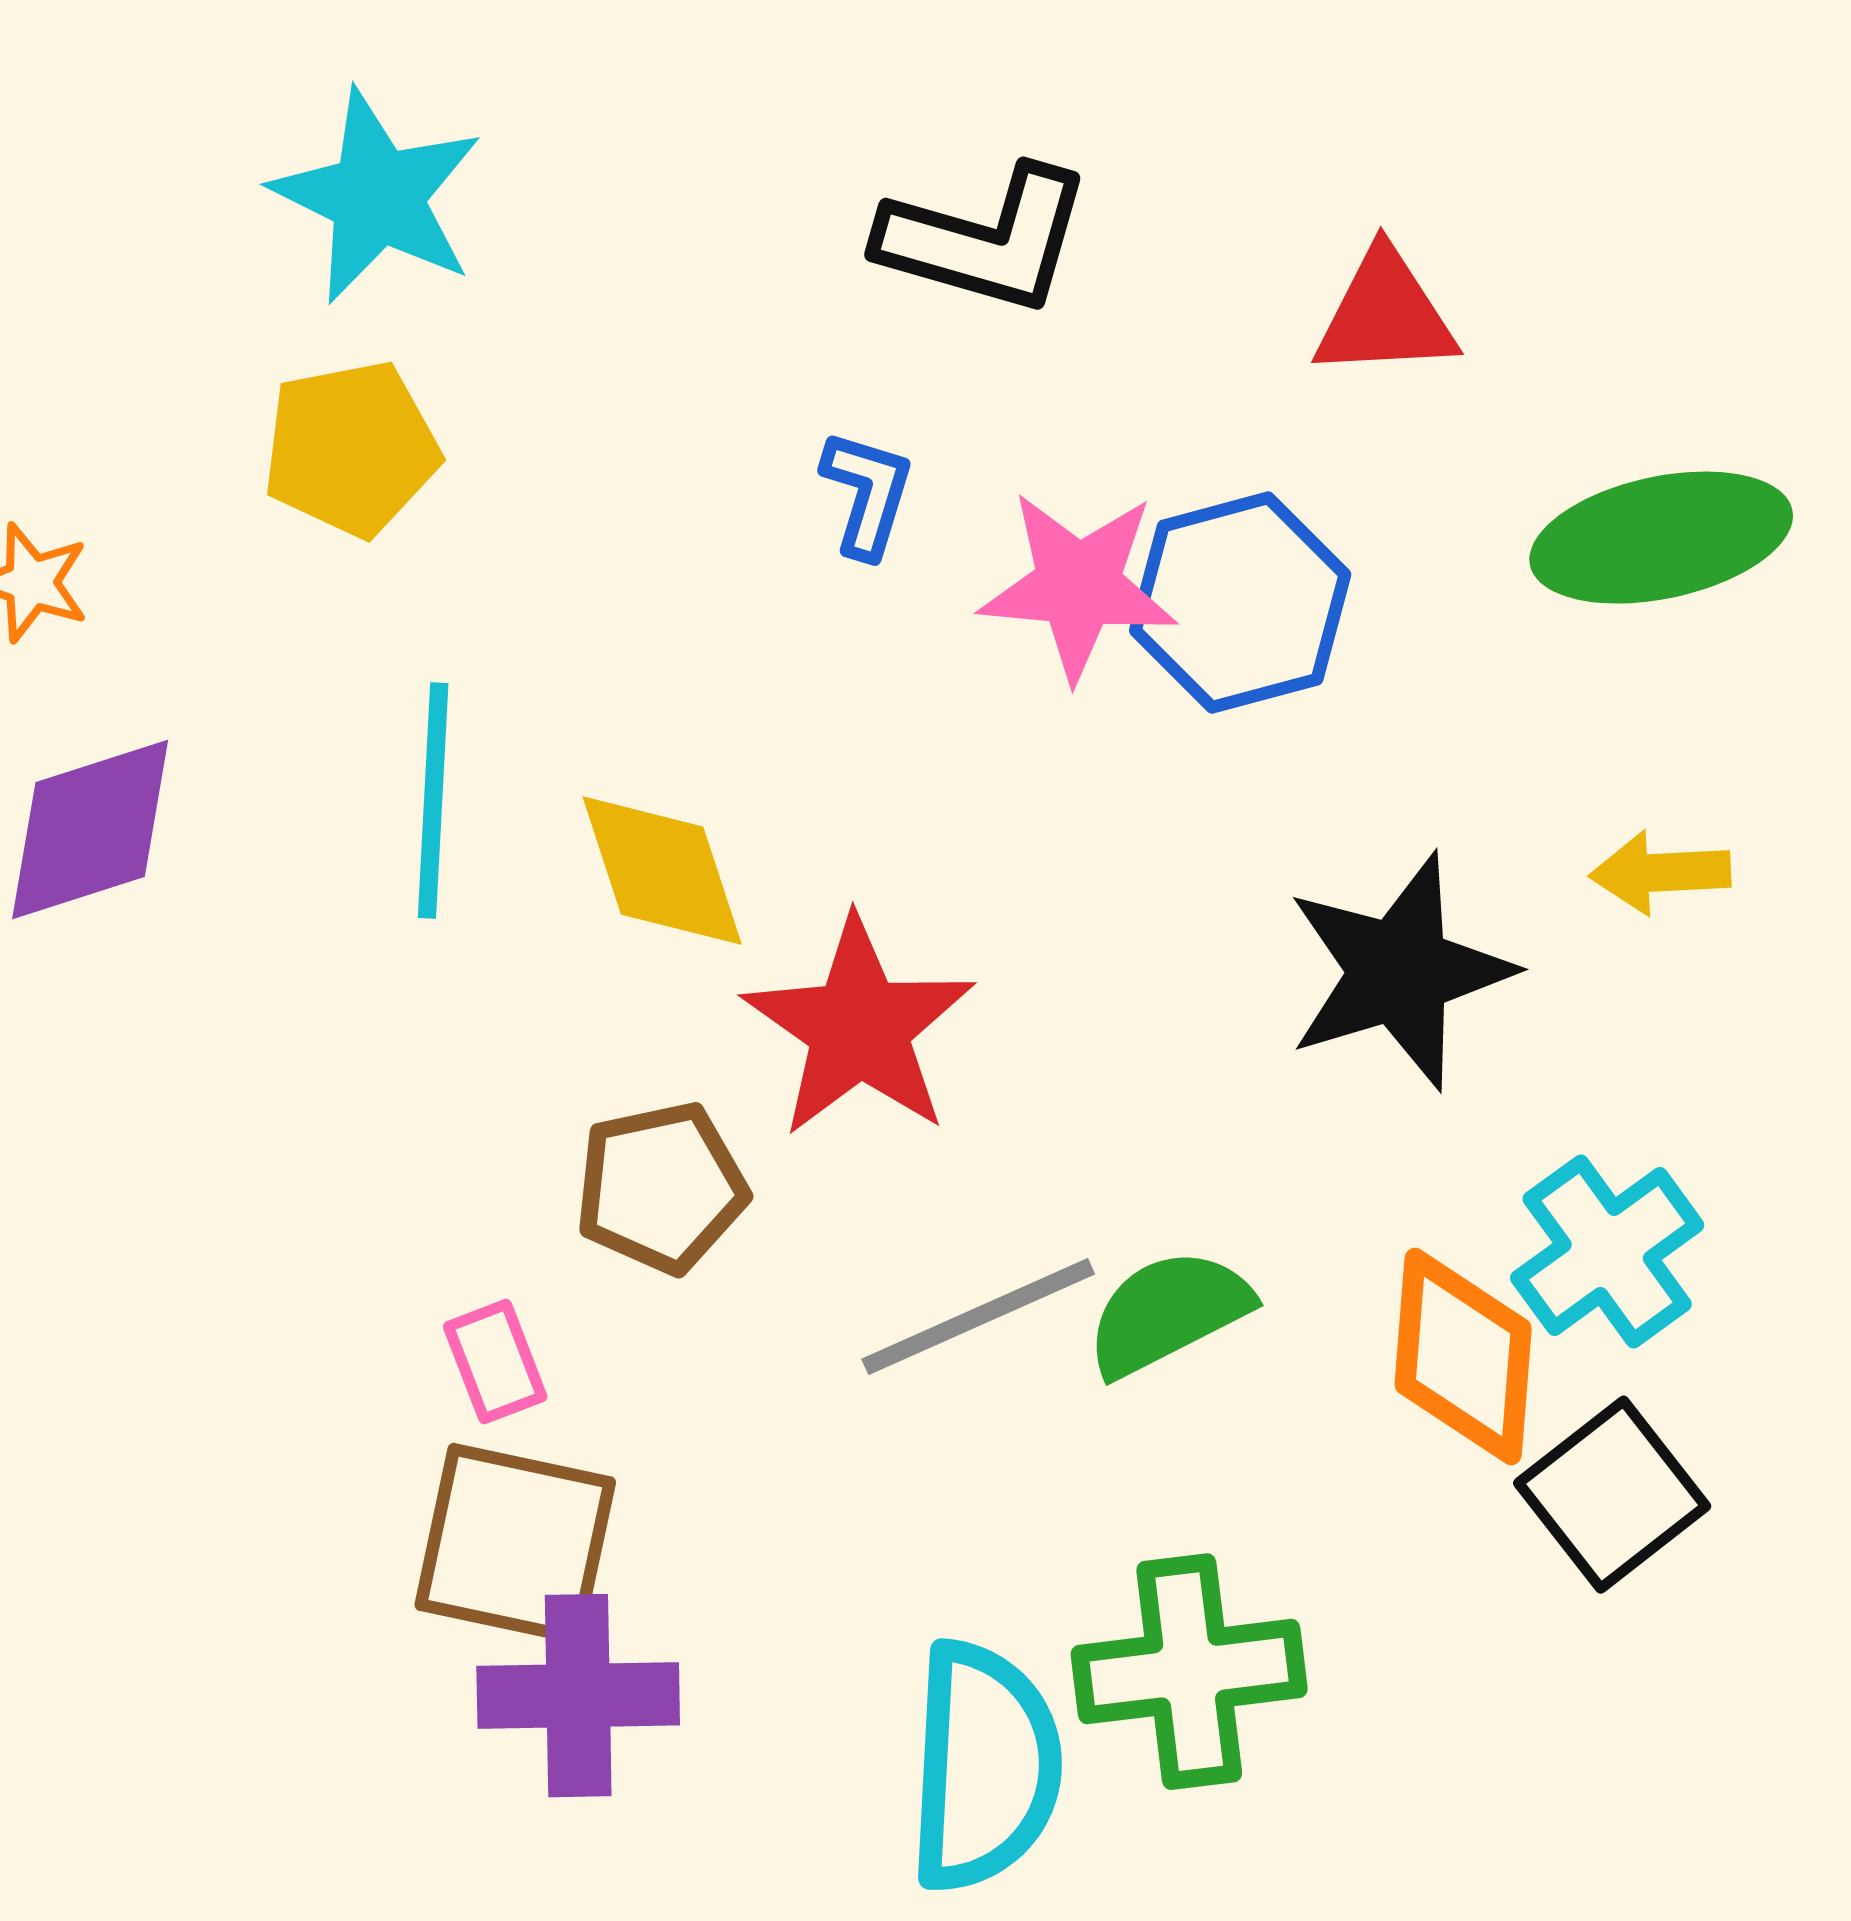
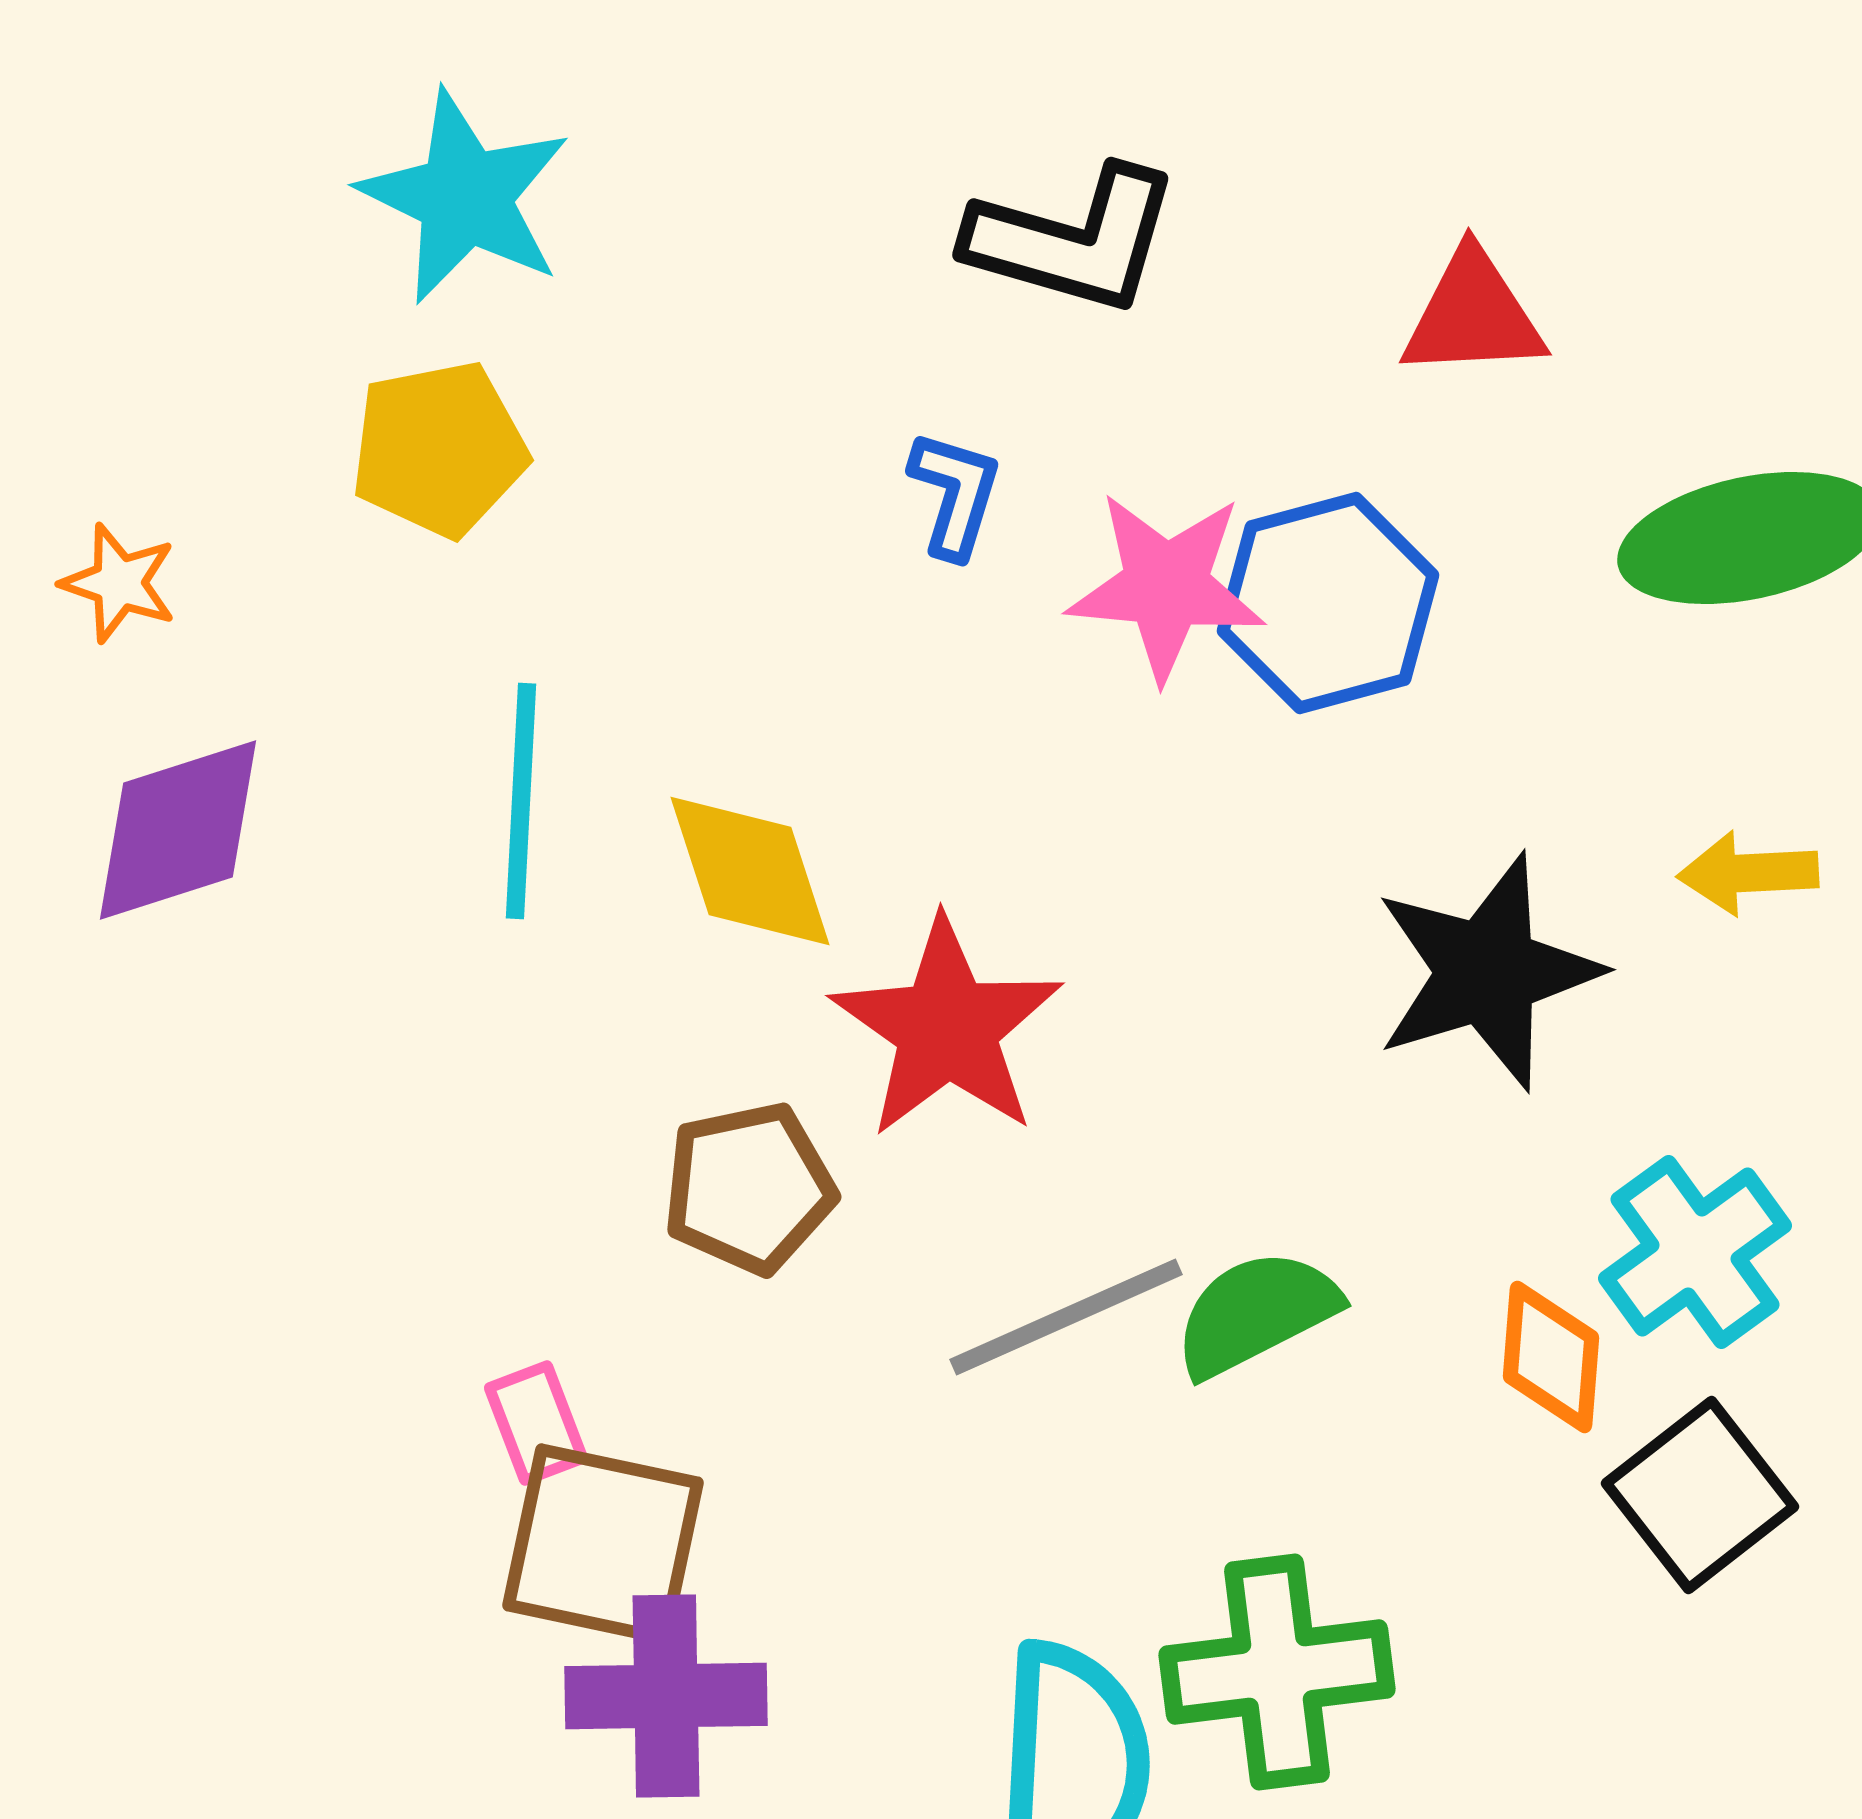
orange diamond: (1463, 1357) -> (1551, 1357), size x0.7
pink rectangle: (495, 1362) -> (536, 1423), moved

